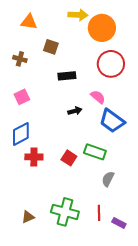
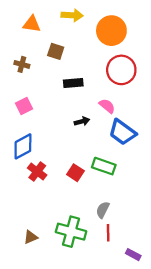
yellow arrow: (78, 15) -> (72, 15), moved
red cross: (34, 157) -> (37, 172), turned 36
gray semicircle: (108, 179) -> (103, 210), moved
purple rectangle: (119, 223) -> (133, 255), moved

